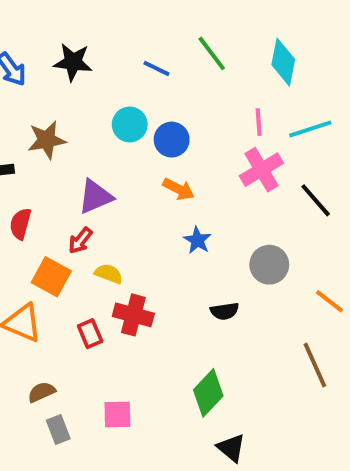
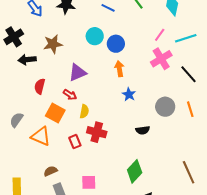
pink line: (259, 122) -> (160, 35), turned 40
orange arrow: (179, 189) -> (119, 69), turned -126
red arrow: (80, 241) -> (70, 95), turned -96
yellow semicircle: (109, 274) -> (84, 111), turned 80
orange line: (329, 301) -> (190, 109), moved, turned 35
brown line: (315, 365) -> (189, 172), moved

